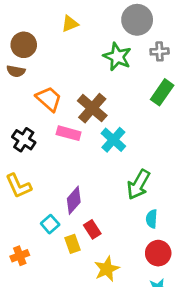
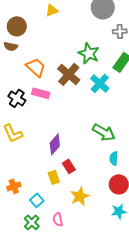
green star: (117, 57) -> (89, 53), moved
pink rectangle: (69, 133) -> (41, 93), moved
cyan cross: (113, 140) -> (100, 83), moved
green arrow: (138, 185) -> (104, 132), turned -90
cyan square: (50, 224) -> (37, 200), moved

